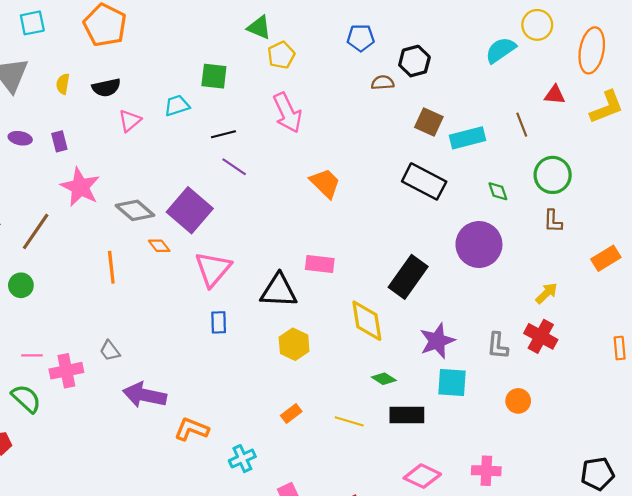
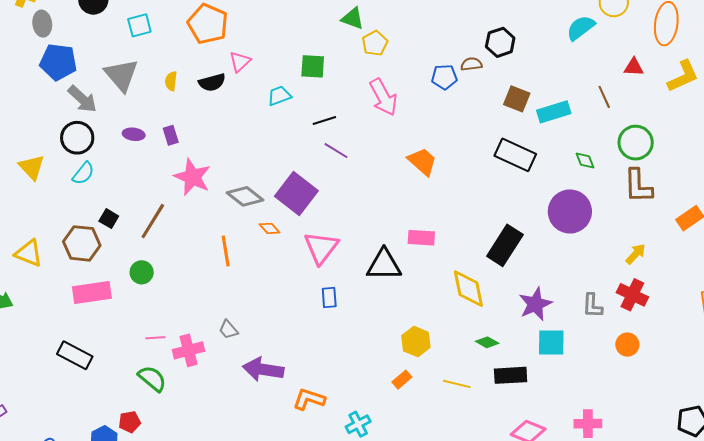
blue pentagon: (361, 38) -> (444, 77), moved
pink triangle: (130, 121) -> (240, 62), moved
brown L-shape: (553, 221) -> (638, 186), size x1.6
yellow hexagon: (294, 344) -> (416, 342), moved
orange circle: (518, 401) -> (627, 345), moved

